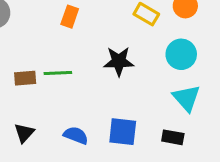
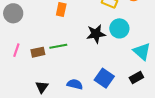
cyan circle: (181, 54) -> (119, 28), moved
blue square: (123, 132) -> (104, 78), turned 36
black rectangle: (173, 137) -> (136, 78), turned -32

